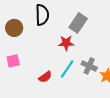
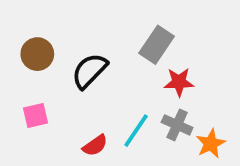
black semicircle: (42, 15) -> (89, 71), moved, turned -135
red star: (66, 43) -> (179, 82), moved

